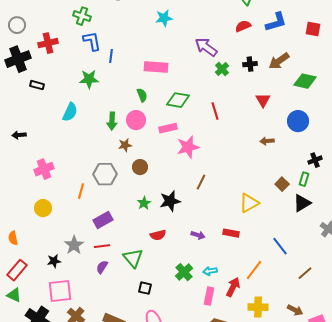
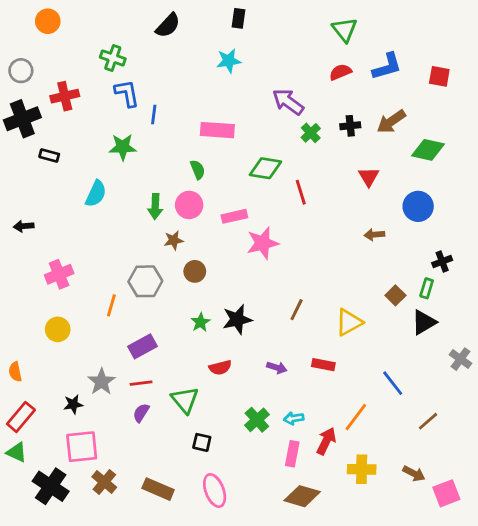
green diamond: (178, 100) -> (265, 168), moved
brown line: (201, 182) -> (297, 310), moved

